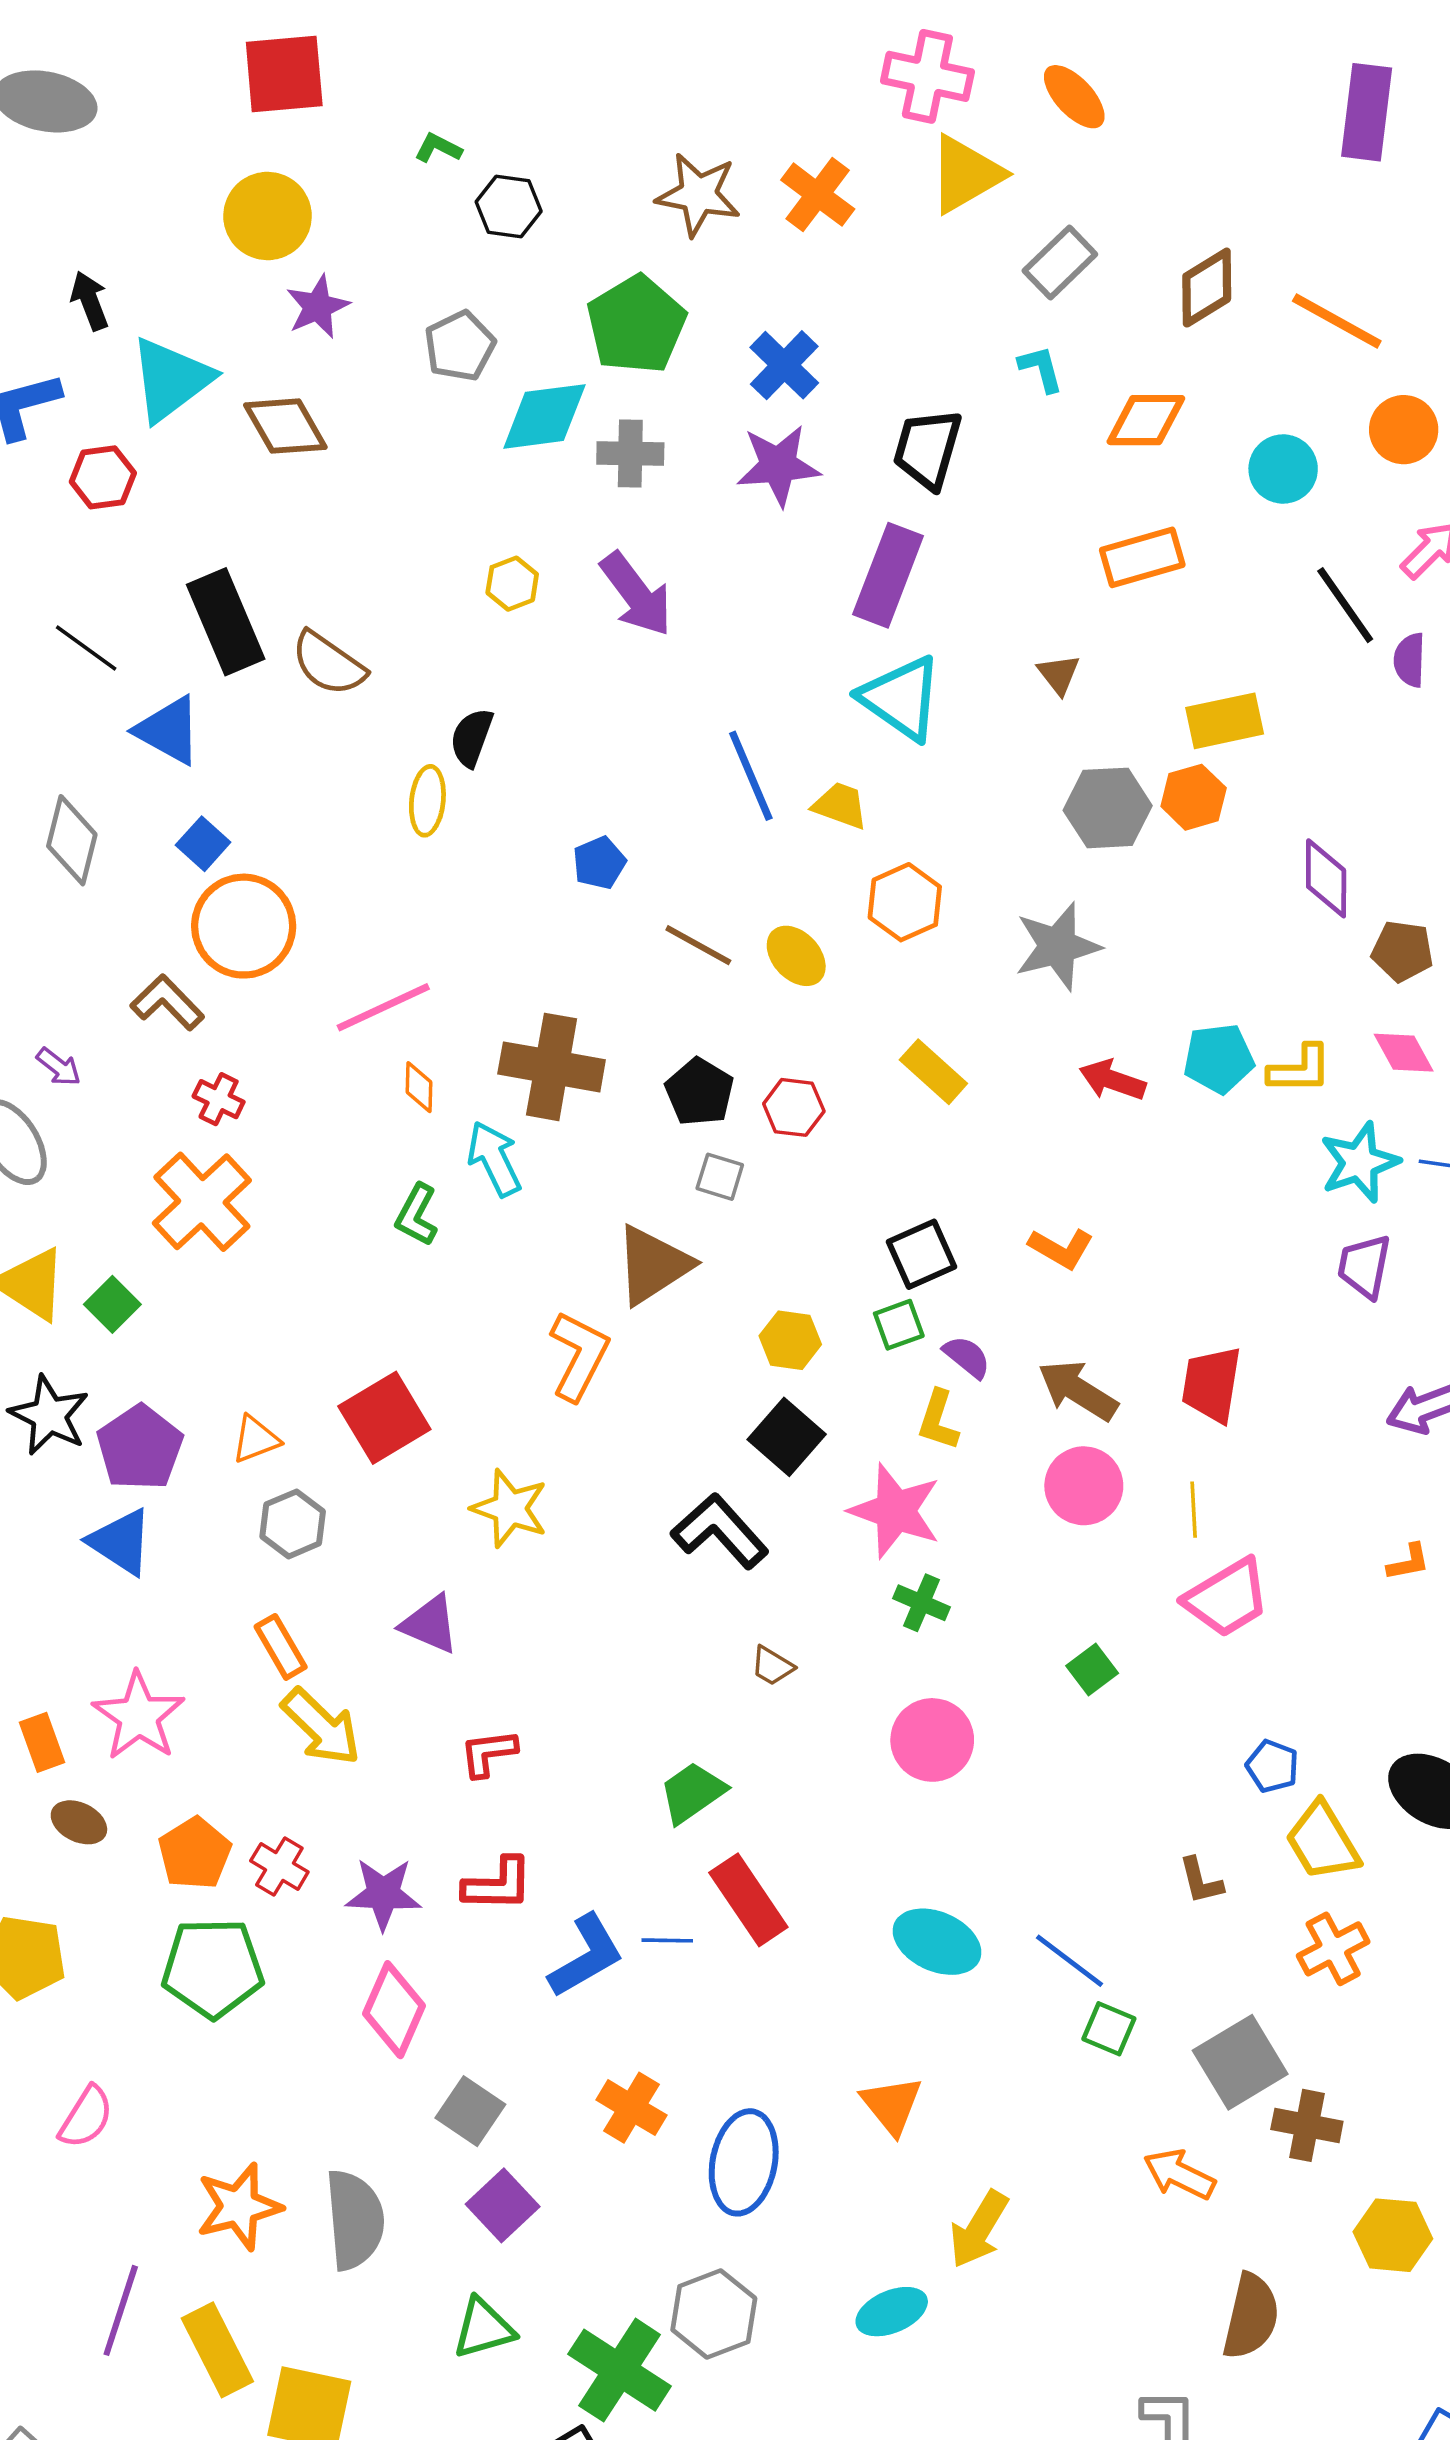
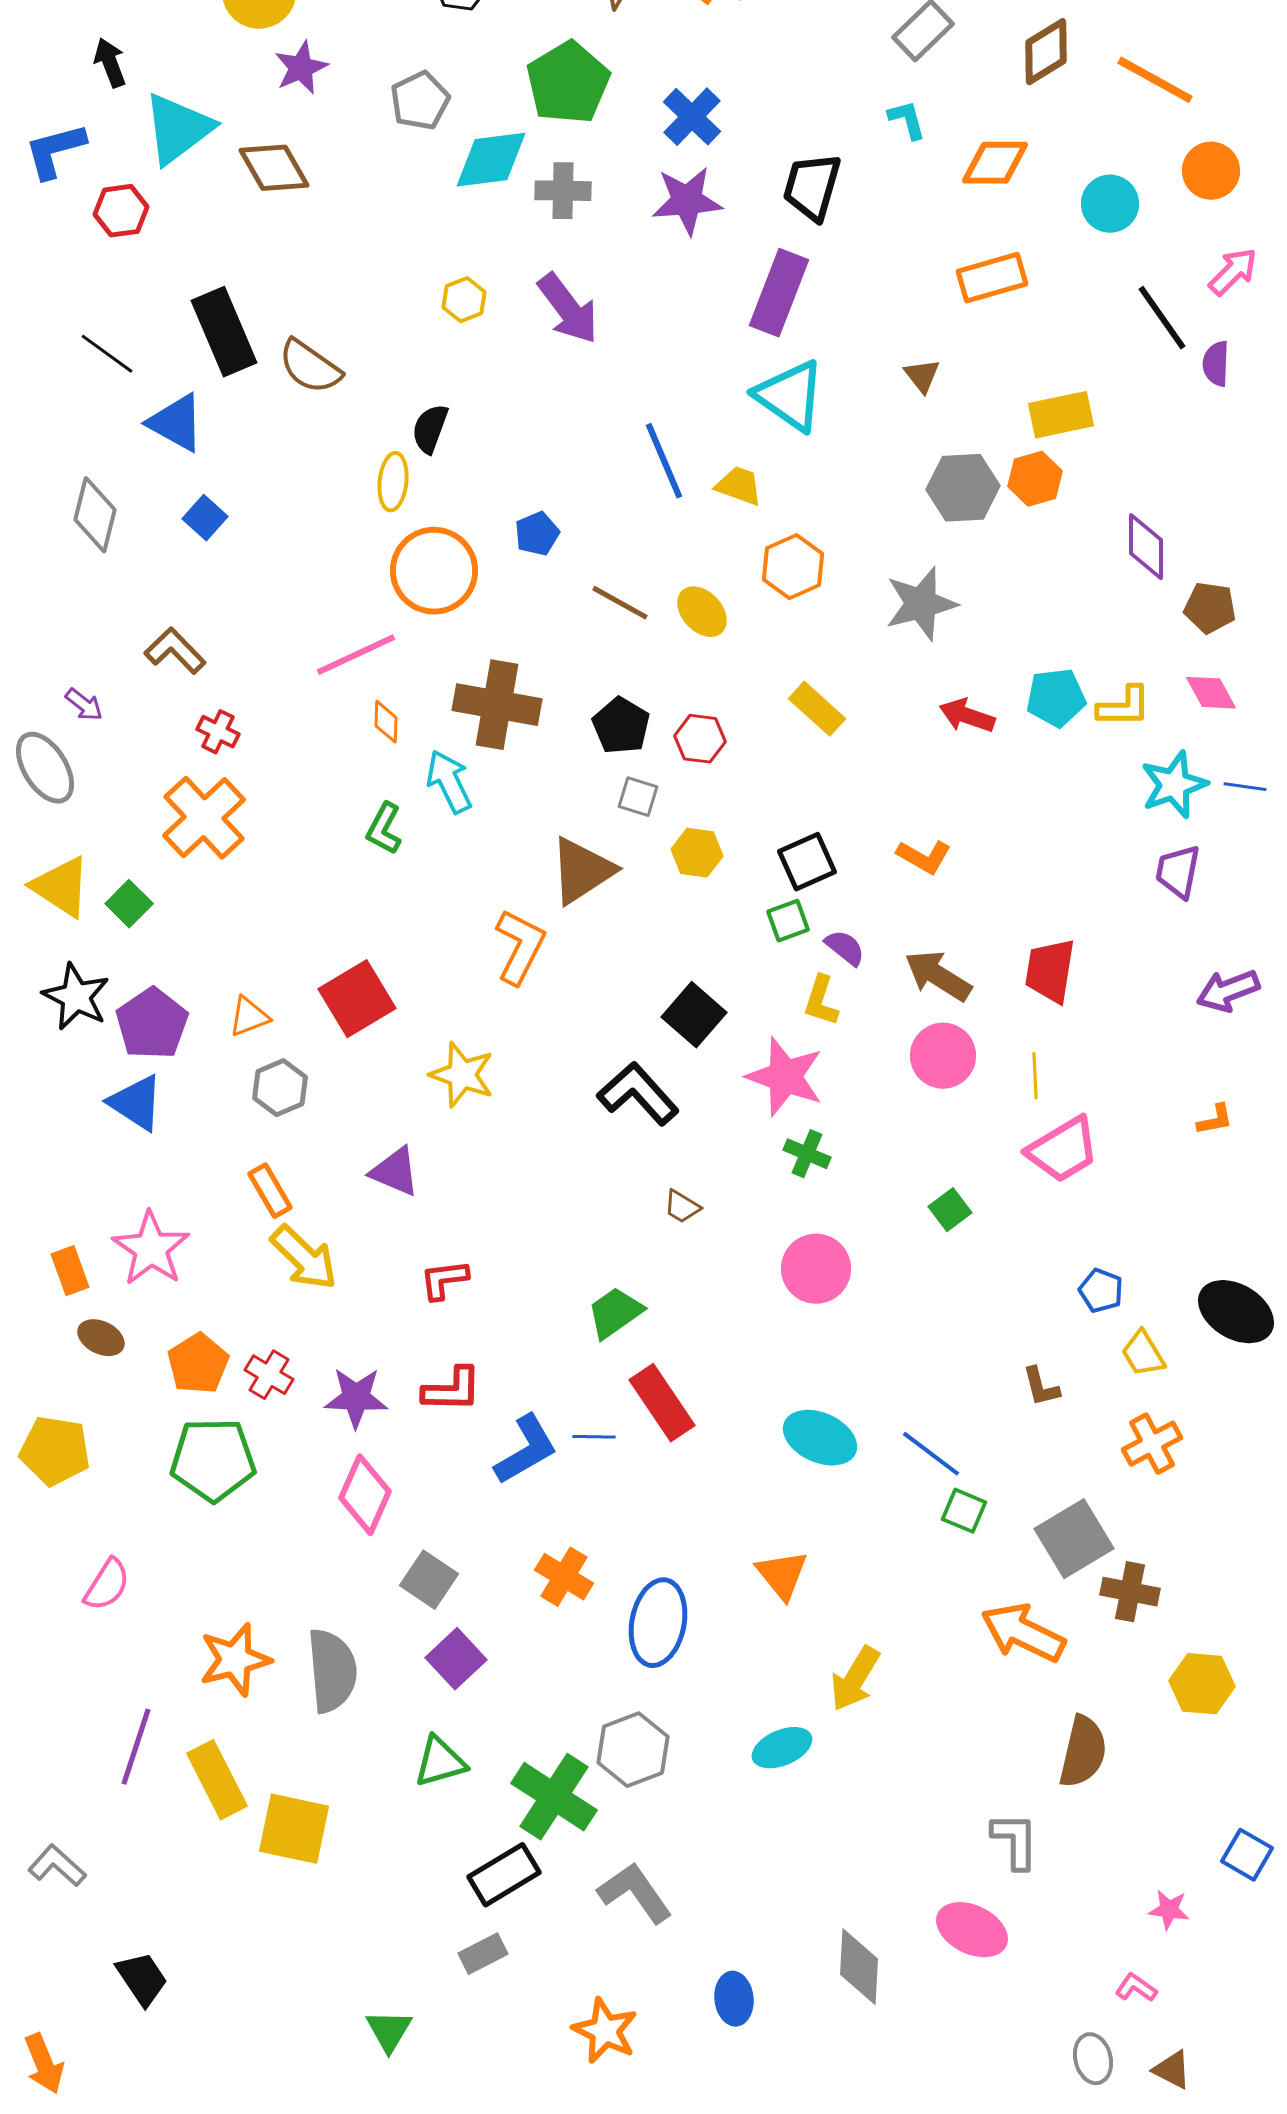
orange circle: (244, 926) -> (434, 571), moved
yellow hexagon: (790, 1340) -> (697, 853), moved
yellow trapezoid: (1322, 1841) -> (1143, 1354), size x0.7
orange arrow: (1179, 2174) -> (1023, 1633), size x1.4

